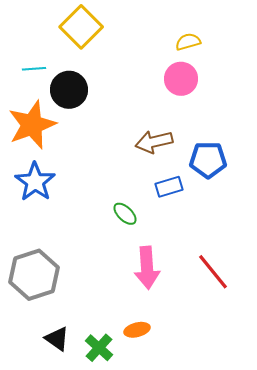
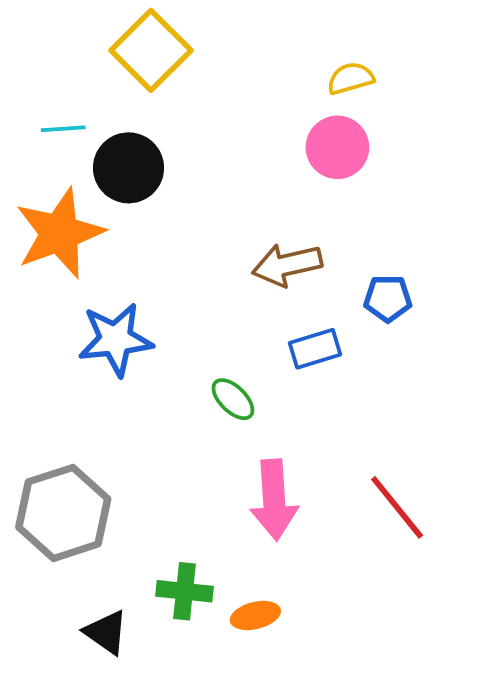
blue pentagon: (208, 160) -> (388, 298), size x0.7
blue star: (35, 182) -> (115, 339), moved, turned 30
green cross: (99, 348) -> (184, 591), moved, turned -36

